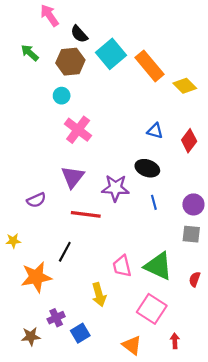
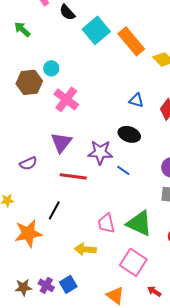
brown hexagon: (70, 62) -> (29, 82), moved
blue line: (154, 202) -> (123, 170), moved, turned -40
yellow arrow: (99, 295) -> (85, 249), turned 110
purple cross: (56, 318) -> (46, 285), moved, turned -35
red arrow: (175, 341) -> (154, 291), turned -56

